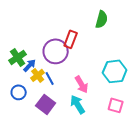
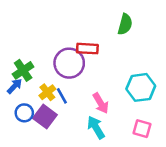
red rectangle: (71, 39) -> (87, 49), turned 72
blue arrow: (30, 65) -> (15, 86), moved
purple square: (46, 104) -> (45, 117), moved

